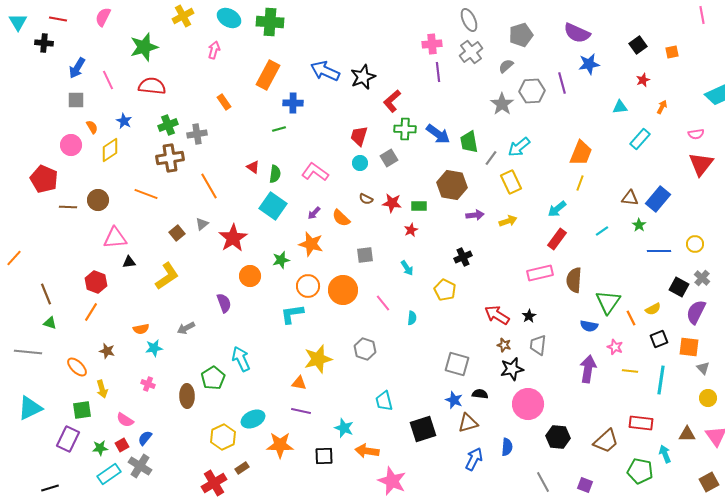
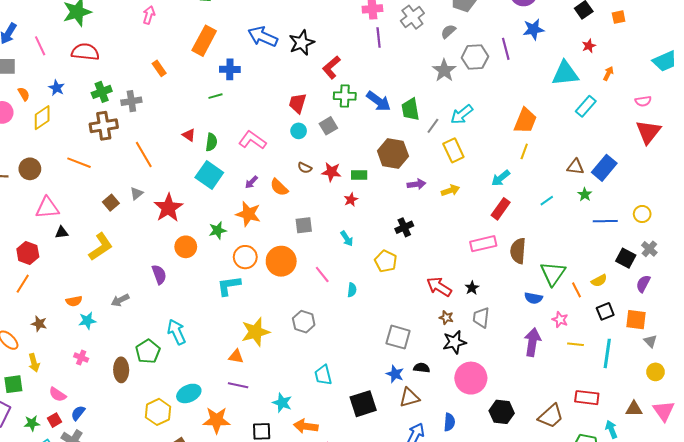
cyan triangle: (620, 107) -> (565, 73), size x1.8
purple semicircle: (696, 312) -> (643, 284), size x0.7

